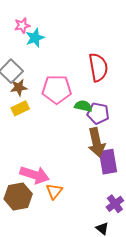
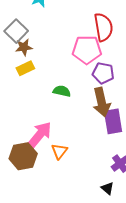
pink pentagon: (57, 89) -> (87, 50), moved
green semicircle: (83, 106) -> (62, 91), moved
pink arrow: (35, 175) -> (40, 135), turned -68

